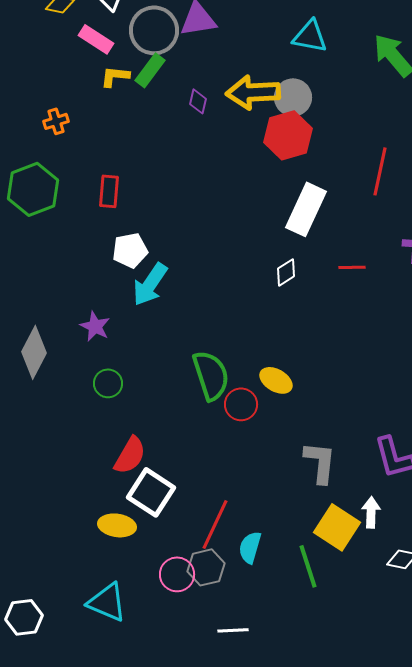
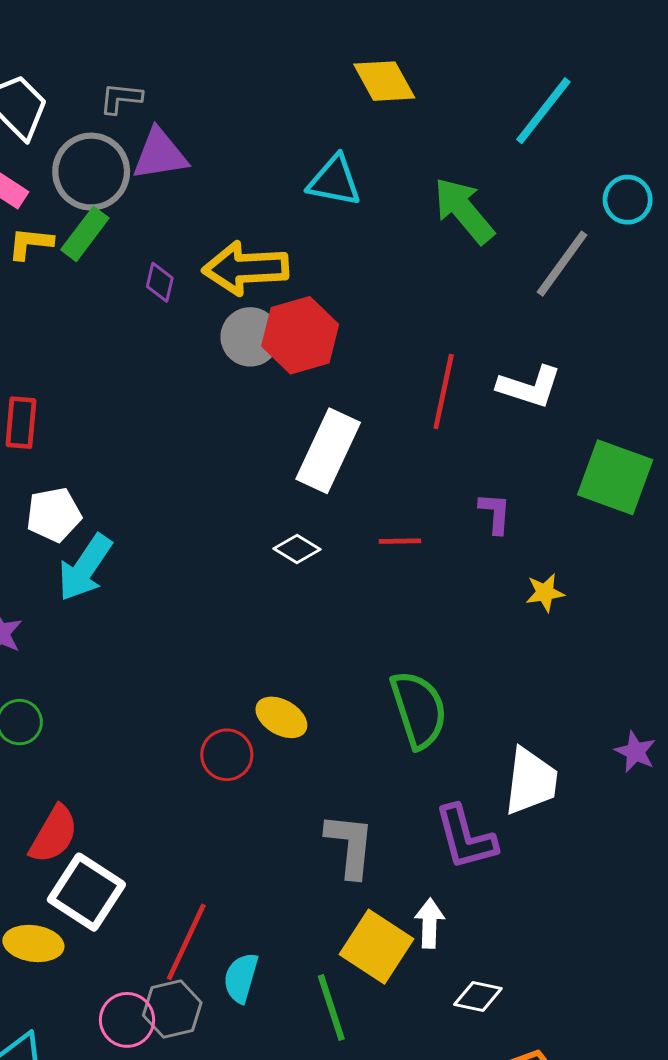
gray circle: (293, 97) -> (250, 337), moved
white diamond: (286, 272) -> (297, 549), turned 64
green semicircle: (211, 375) -> (419, 710), moved

